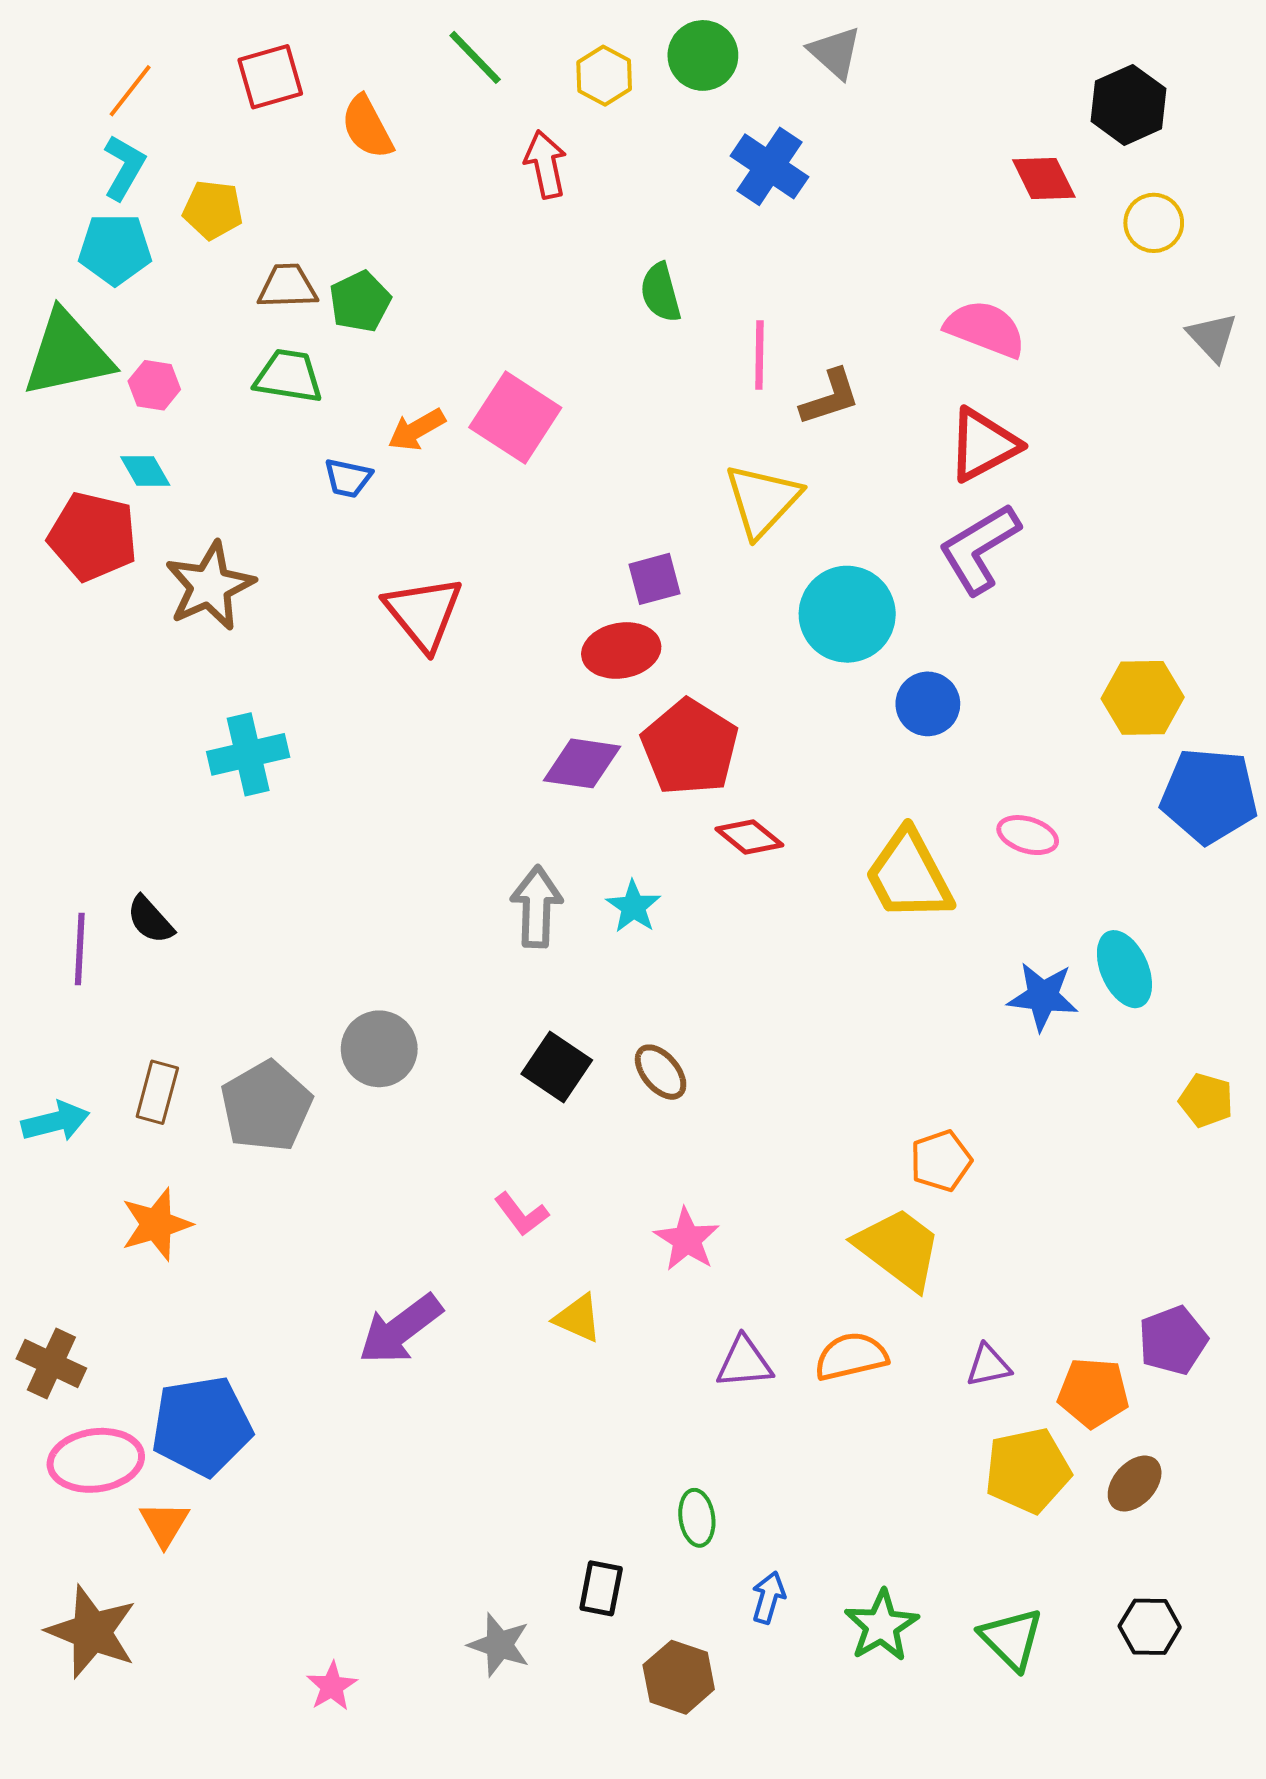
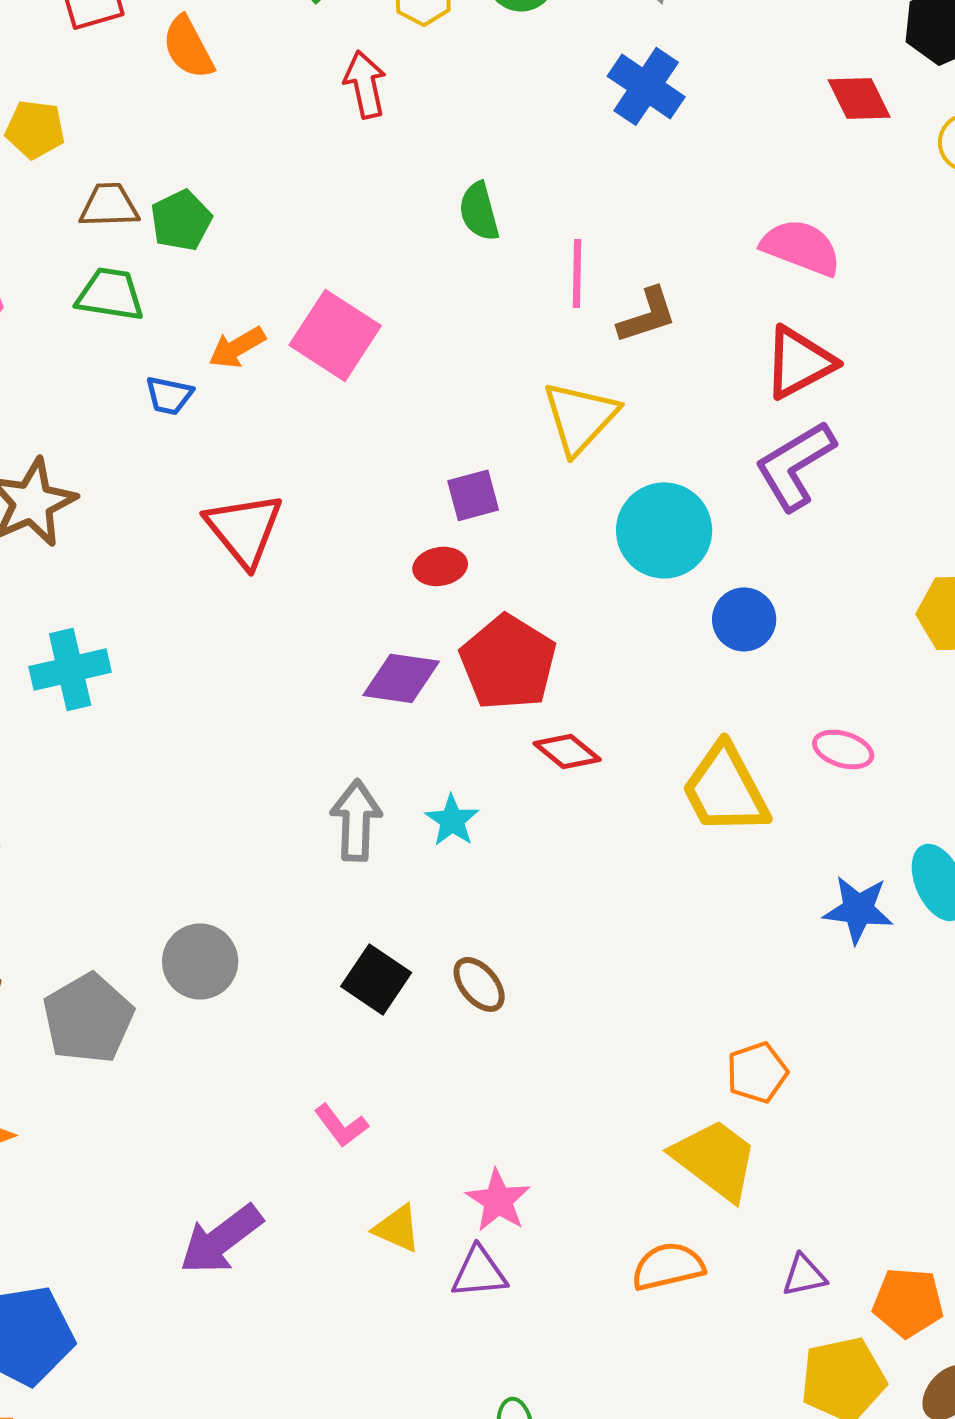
blue cross: (769, 166) -> (646, 86), moved
red ellipse: (621, 650) -> (440, 566), size x0.7
pink star: (687, 1239) -> (498, 1200), moved
purple triangle: (744, 1362) -> (479, 1272), moved

